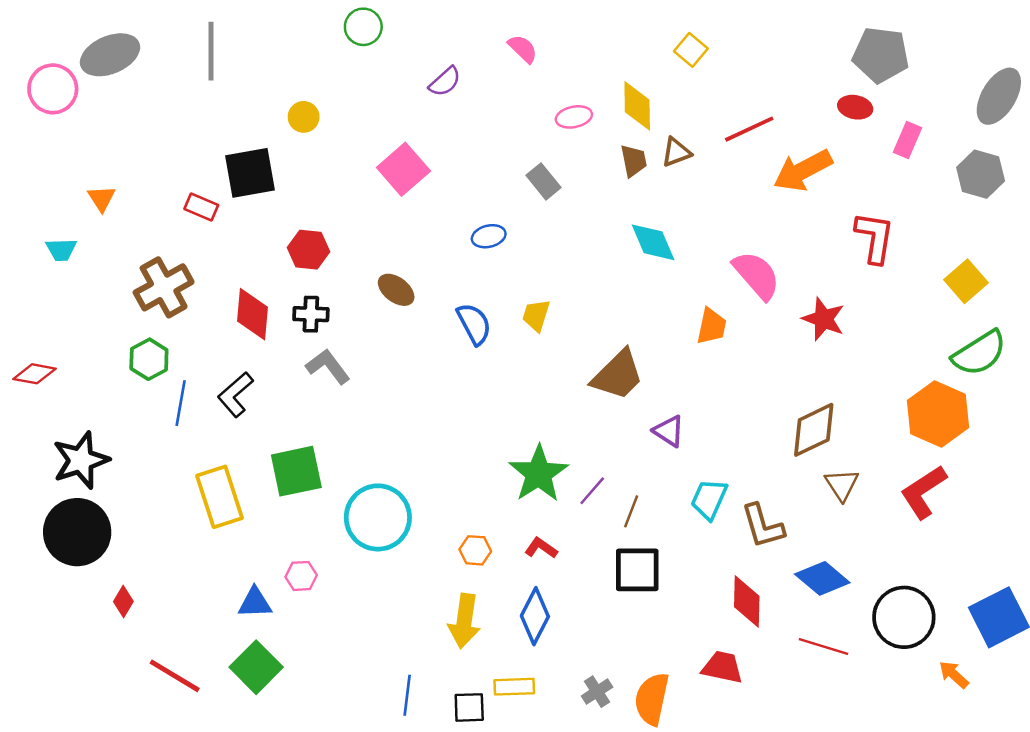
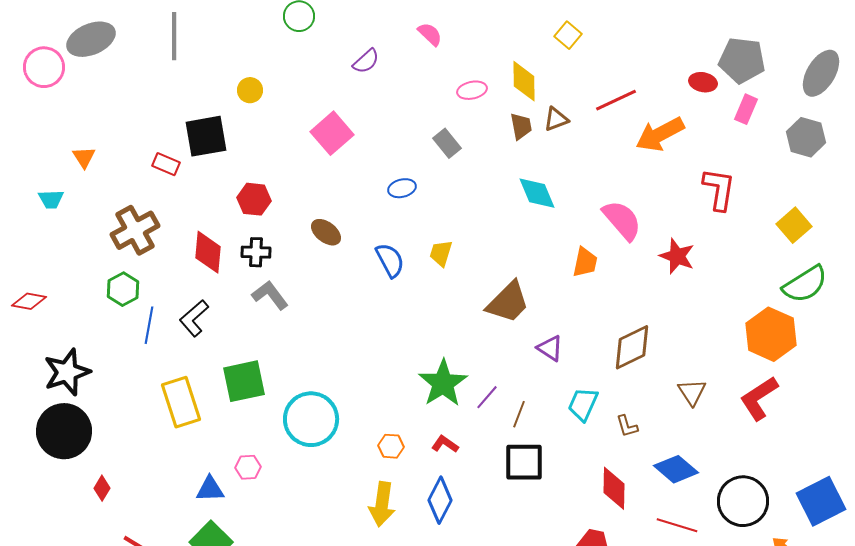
gray pentagon: (881, 55) -> (742, 60), moved
brown diamond: (814, 430) -> (632, 347), moved
brown L-shape: (763, 526) -> (627, 426), size x0.6

